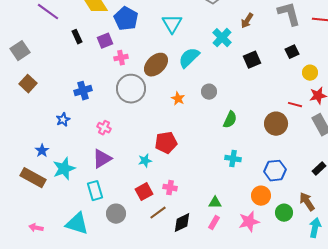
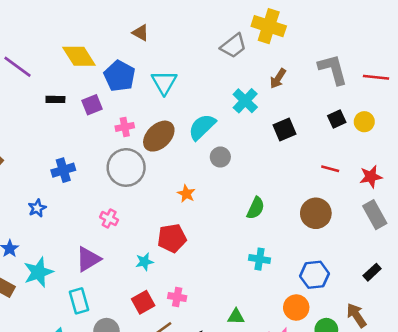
cyan triangle: (172, 24) -> (164, 82), moved
black rectangle: (77, 37) -> (55, 99), turned -64
pink cross: (121, 58) -> (125, 127), moved
yellow circle: (310, 73) -> (364, 122), moved
gray circle: (209, 92) -> (220, 157), moved
orange star: (178, 99) -> (186, 194), moved
red line: (295, 105) -> (330, 169), moved
pink cross: (104, 128) -> (109, 219), moved

